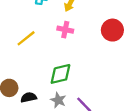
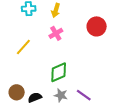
pink cross: (65, 30) -> (56, 33), turned -32

